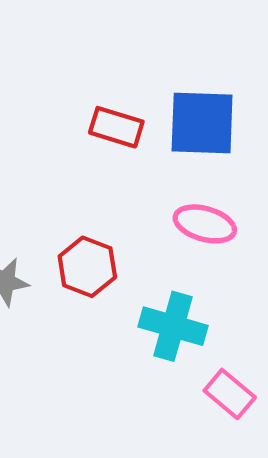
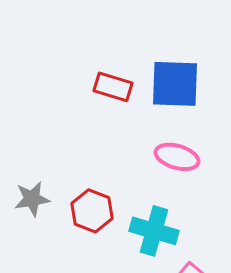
red hexagon: (87, 267) -> (92, 211), moved

